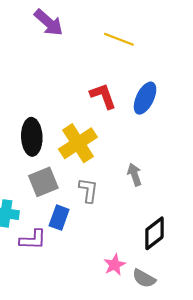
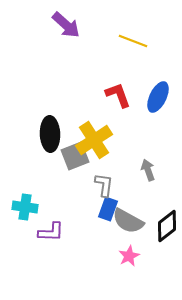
gray square: (43, 182) -> (75, 156), moved
blue rectangle: (59, 218) -> (108, 209), moved
gray semicircle: (144, 278) -> (128, 221), moved, size x1.4

